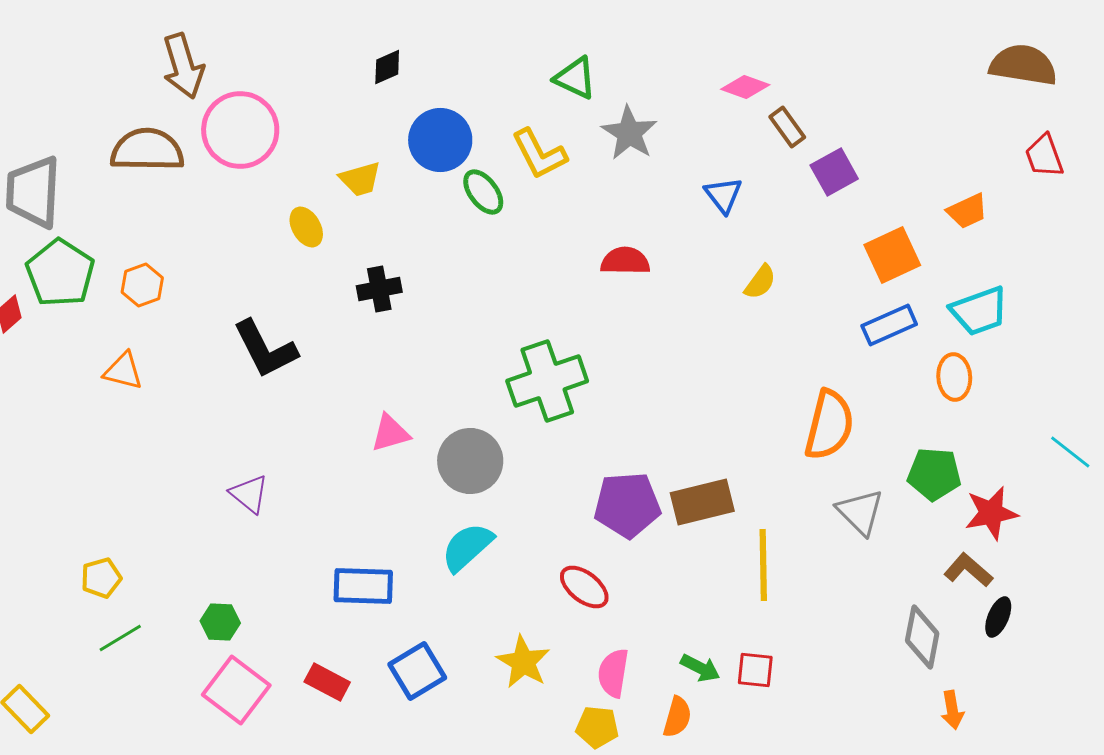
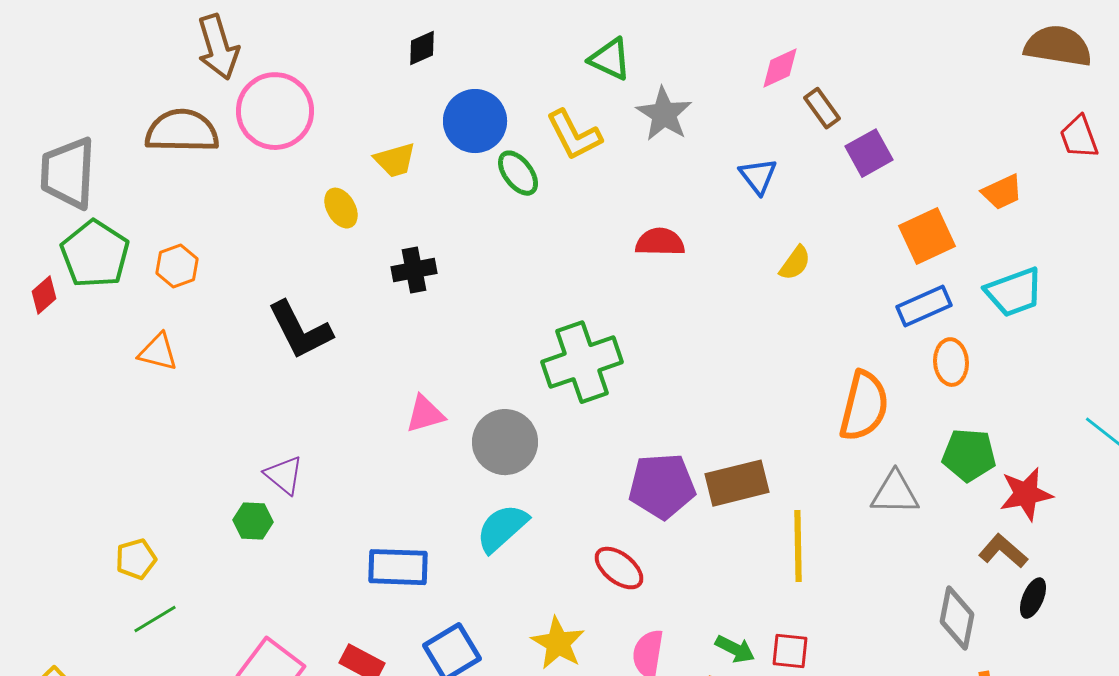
pink diamond: (745, 87) -> (780, 68), turned -45
orange ellipse: (954, 377) -> (951, 362), moved
gray triangle: (860, 512) -> (895, 493), turned -44
green hexagon: (220, 622) -> (253, 521), moved

